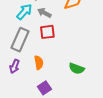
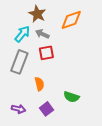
purple arrow: (15, 66) -> (18, 109), moved, turned -96
green semicircle: (77, 69) -> (71, 97), moved

